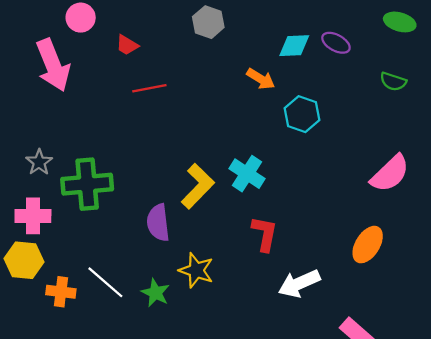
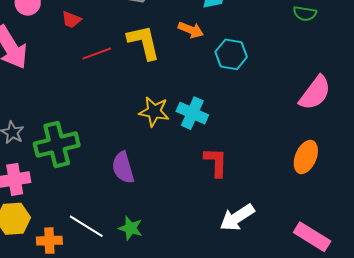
yellow L-shape: (198, 186) -> (144, 42), moved, turned -48
yellow star: (196, 270) -> (154, 112), moved
white arrow: (299, 283) -> (237, 217), moved

